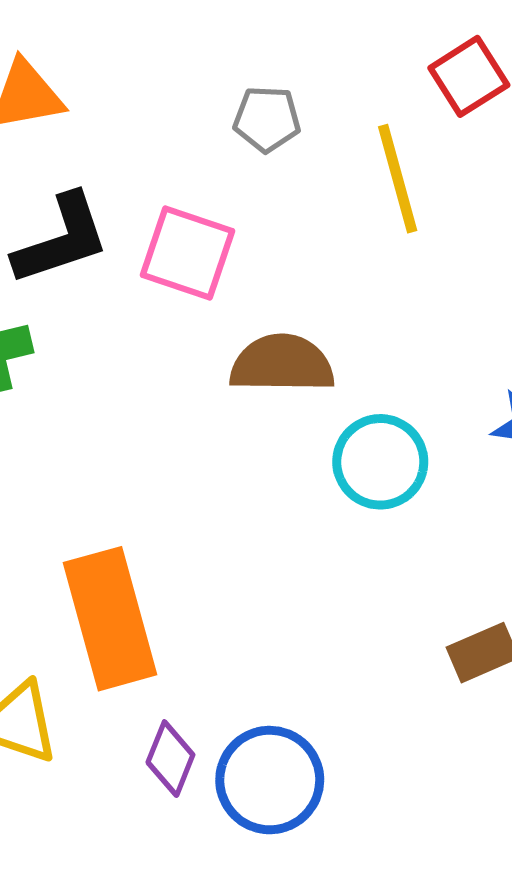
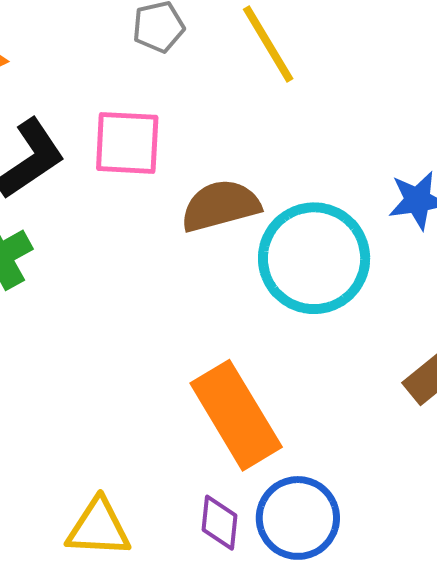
cyan circle: (380, 462) -> (314, 258), size x1.5
orange rectangle: (110, 619) -> (236, 415), moved

